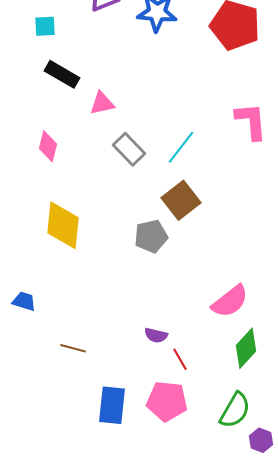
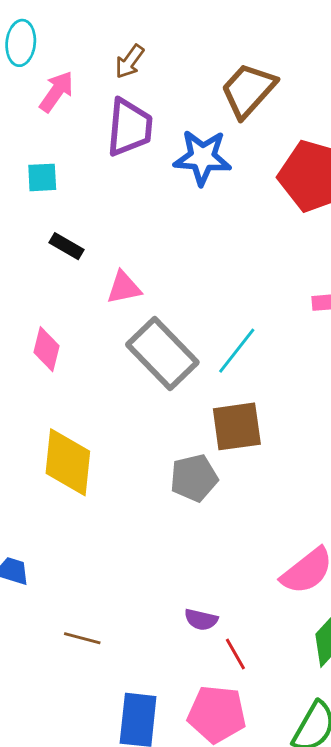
black rectangle: (62, 74) -> (67, 246), size x0.7
gray rectangle: (129, 149) -> (162, 353), size x1.5
brown square: (181, 200) -> (237, 426), turned 30

